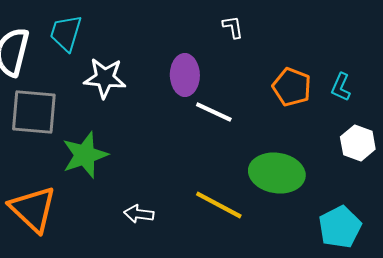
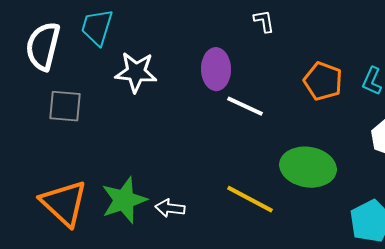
gray square: (34, 112) -> (65, 106), size x0.7
green star: (85, 155) -> (124, 200), moved

